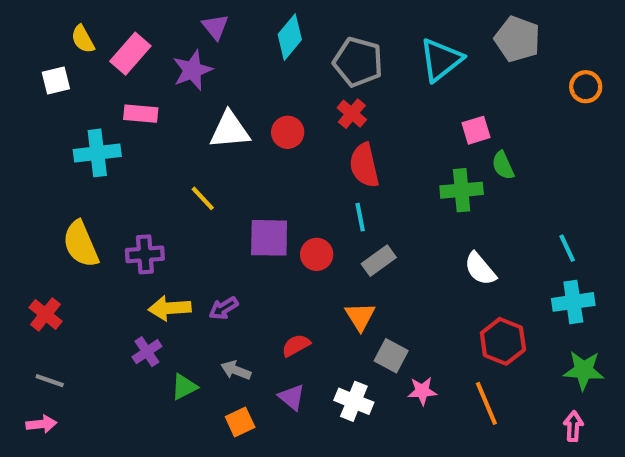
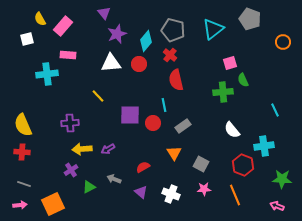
cyan diamond: (290, 37) -> (146, 41), moved
purple star: (192, 70) -> (117, 34), moved
cyan line: (360, 217) -> (164, 105), moved
yellow semicircle: (81, 244) -> (23, 125), moved
cyan line: (567, 248) -> (275, 110), moved
cyan cross: (573, 302) -> (264, 146), moved
red cross: (46, 314) -> (22, 152), turned -35
gray square: (391, 356) -> (201, 164), moved
orange square: (240, 422) -> (53, 204), moved, size x1.6
pink arrow: (573, 426) -> (277, 206), turned -72

